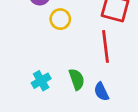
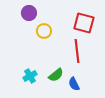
green semicircle: (77, 79) -> (56, 75), turned 70

